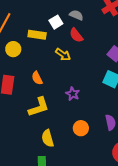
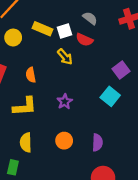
white square: (56, 22) -> (65, 31), moved
red semicircle: (76, 35) -> (84, 40), turned -42

